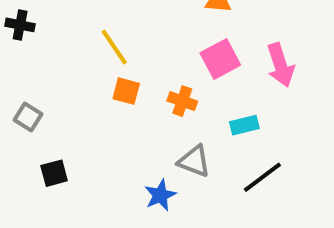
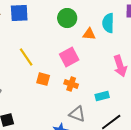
yellow line: (114, 47) -> (26, 57), moved
pink square: (220, 59) -> (69, 57), moved

